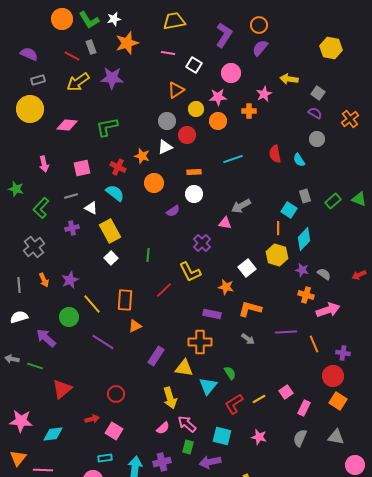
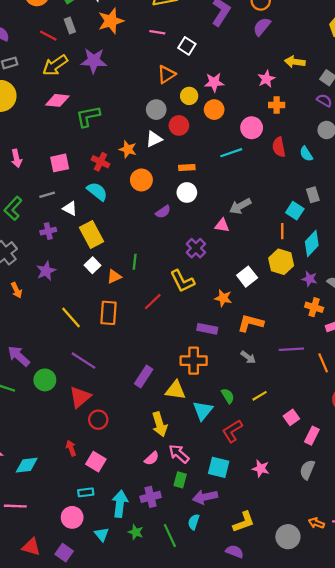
pink circle: (231, 73) -> (252, 128), moved
orange cross: (249, 111) -> (277, 105), moved
pink diamond: (67, 125) -> (57, 100), moved
purple star: (70, 280) -> (46, 271), moved
green circle: (69, 317) -> (45, 380), moved
orange triangle: (135, 326) -> (114, 277), moved
red triangle: (62, 389) -> (80, 397), moved
yellow line: (259, 399) -> (260, 396), moved
red arrow: (92, 419) -> (71, 448), turned -96

